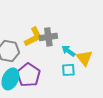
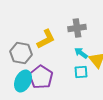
gray cross: (48, 37) -> (77, 28), moved

